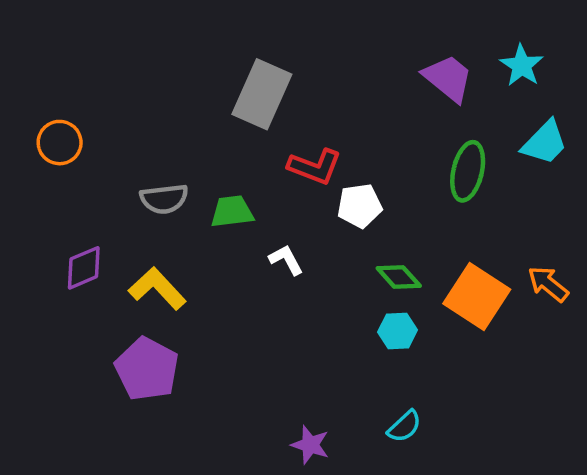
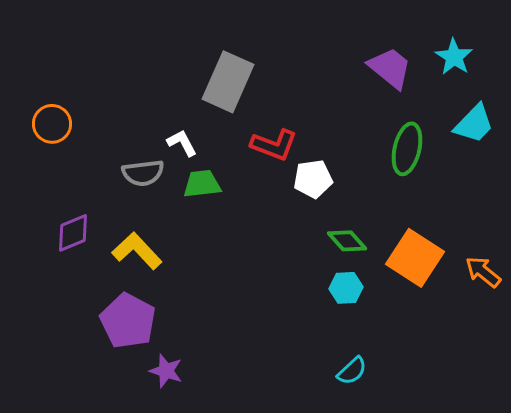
white L-shape: (286, 260) -> (182, 143), moved
orange arrow: (548, 284) -> (483, 272), moved
purple star: (310, 445) -> (166, 371), moved

